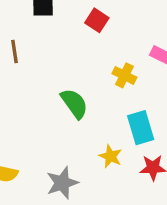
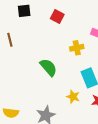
yellow cross: (124, 75) -> (77, 48), turned -32

